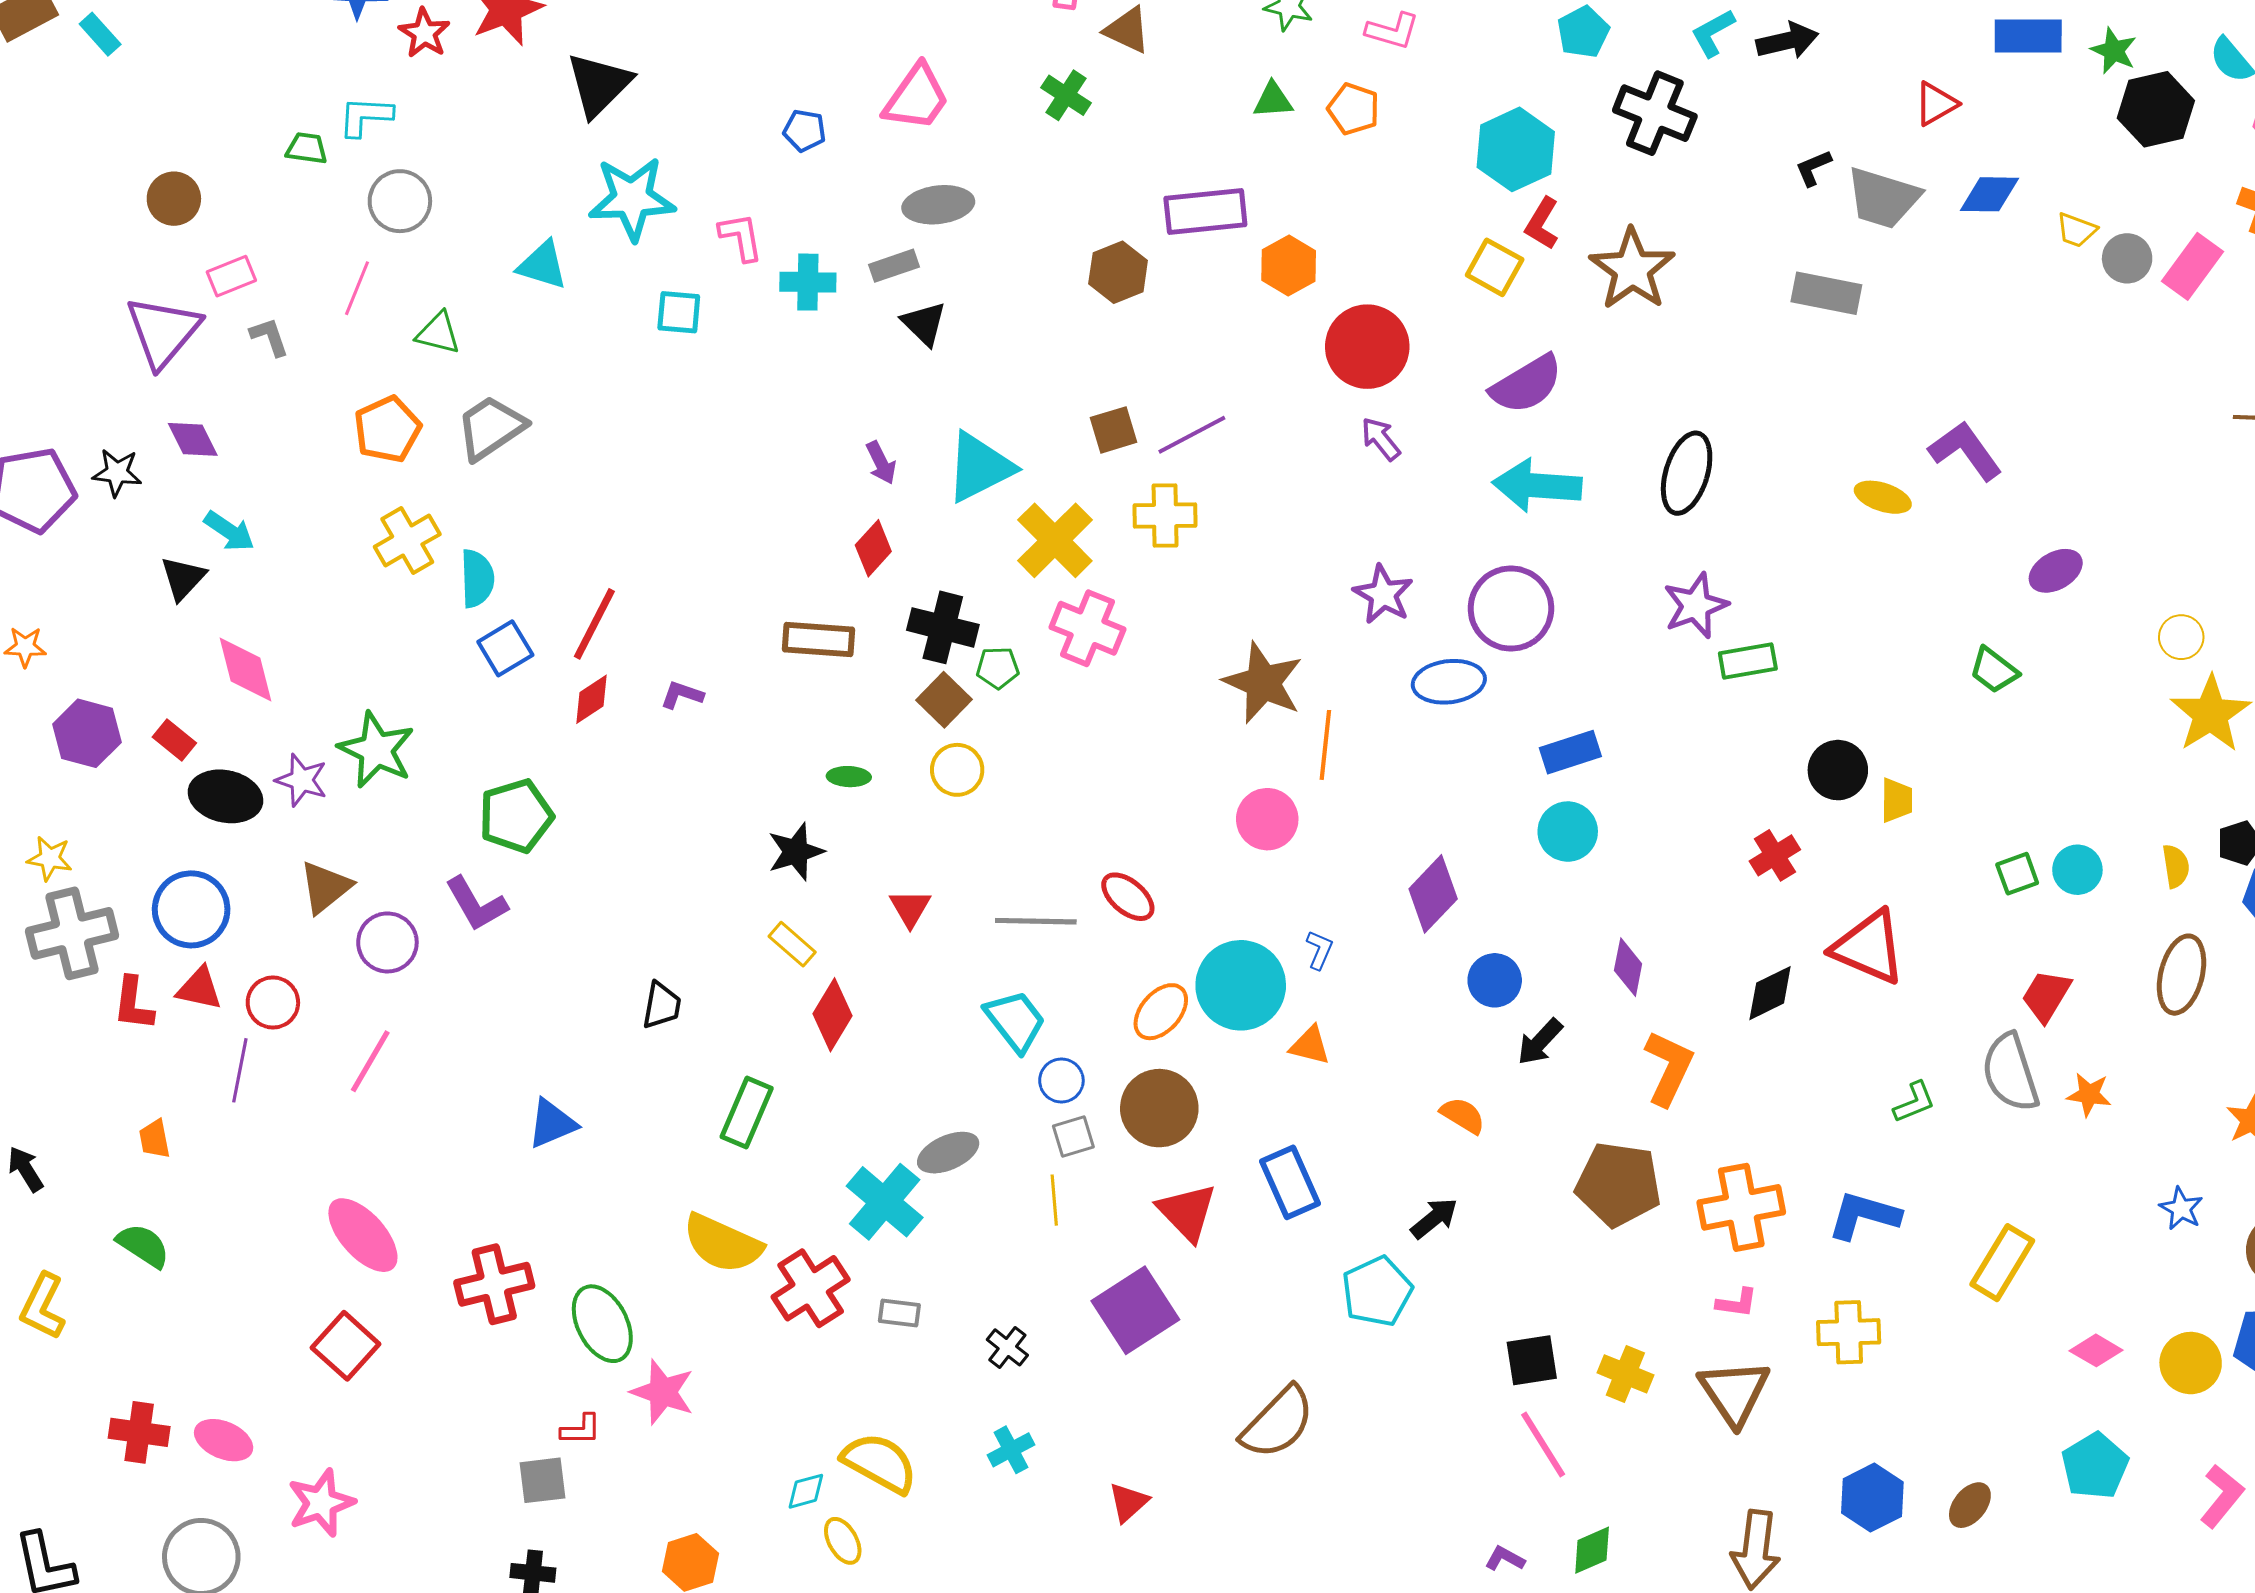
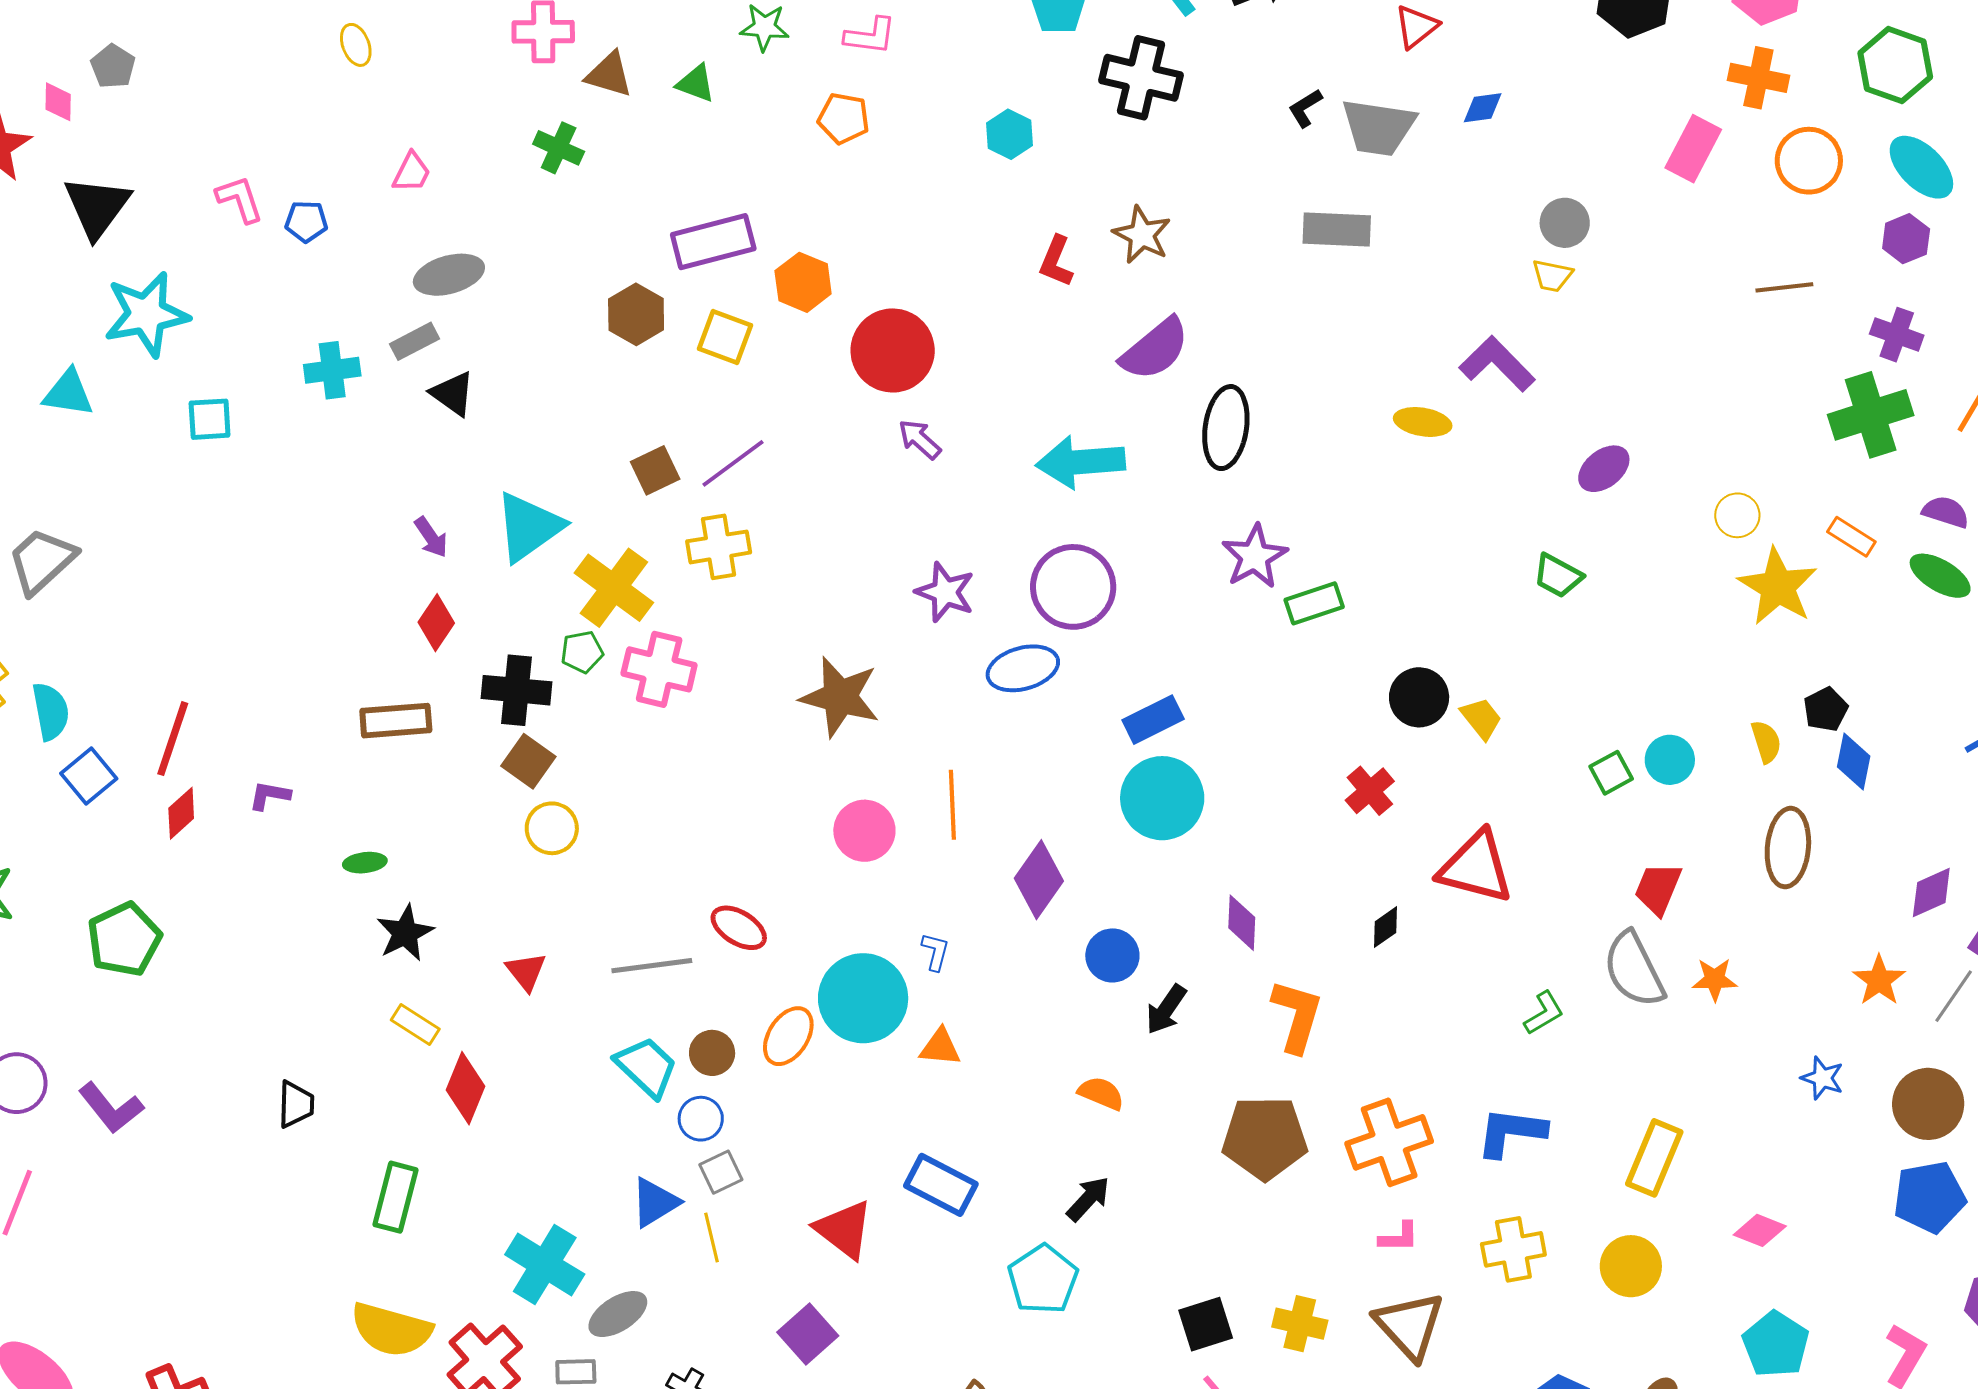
pink trapezoid: (916, 98) -> (412, 172), size x0.6
green triangle: (1273, 100) -> (696, 83), moved, turned 33
cyan hexagon: (1516, 149) -> (1009, 134), size x0.6
blue diamond: (1989, 194) -> (1483, 108), size x0.7
red L-shape: (1542, 223) -> (1056, 261), moved
yellow trapezoid: (2076, 230) -> (1552, 276), moved
pink L-shape: (741, 237) -> (240, 199), moved
gray circle: (2127, 258) -> (1565, 223), moved
yellow square: (1495, 267) -> (725, 337), moved
brown star: (1632, 269) -> (1142, 235), size x0.7
purple semicircle: (1527, 384) -> (1155, 349), moved
green pentagon: (998, 668) -> (582, 652), moved
orange line: (1325, 745) -> (952, 805), moved
green ellipse: (849, 777) -> (365, 863), moved
yellow trapezoid: (1897, 800) -> (1481, 718), turned -30
cyan circle: (1568, 832) -> (1162, 798), size x1.4
purple L-shape: (476, 904) -> (111, 1108), moved
black diamond: (1770, 993) -> (1385, 927), size x0.7
brown circle: (1159, 1108) -> (712, 1053), moved, size x0.6
blue triangle: (552, 1124) -> (655, 1202), moved
gray ellipse: (948, 1153) -> (618, 1314), moved
blue rectangle: (1290, 1182) -> (941, 1185), turned -30
purple square: (1135, 1310) -> (808, 1334), size x0.7
yellow circle: (2191, 1363) -> (1631, 1266), moved

